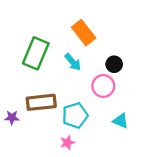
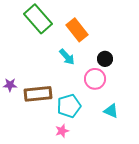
green rectangle: (36, 53) -> (38, 19), moved, turned -64
purple star: (12, 118) -> (10, 85), moved

